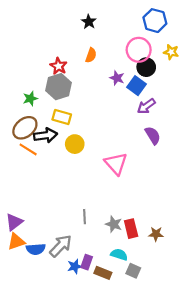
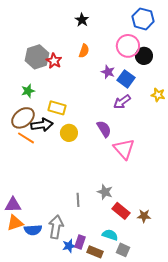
yellow star: (171, 52) -> (158, 95), moved
black circle: (146, 67) -> (144, 56), moved
gray hexagon: (58, 87) -> (37, 57), moved
purple arrow: (146, 106) -> (122, 102), moved
purple semicircle: (153, 135) -> (104, 129), moved
pink triangle: (116, 164) -> (124, 149), moved
purple triangle: (14, 222) -> (13, 205), turned 36
gray star: (114, 224) -> (105, 192), moved
red rectangle: (131, 229) -> (121, 211), turned -36
gray arrow: (61, 246) -> (56, 227), turned -35

